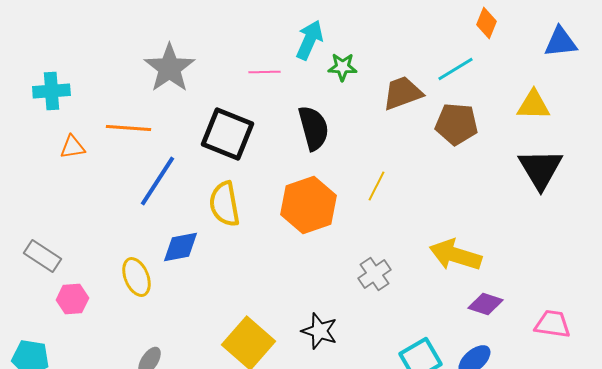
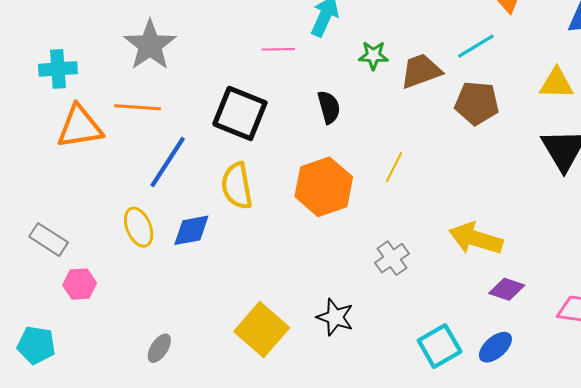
green star: (342, 67) -> (373, 55), moved
gray star: (169, 68) -> (150, 45), moved
black semicircle: (313, 128) -> (329, 107), size x0.7
orange triangle: (72, 147) -> (80, 127), size x1.8
yellow ellipse: (136, 277) -> (139, 227), moved

